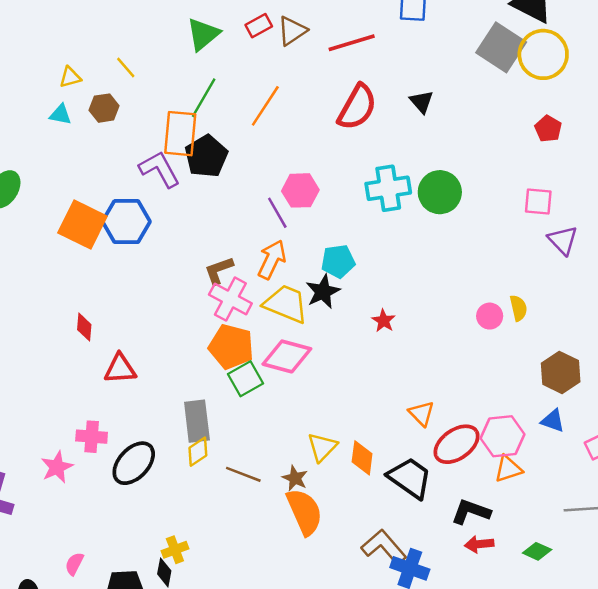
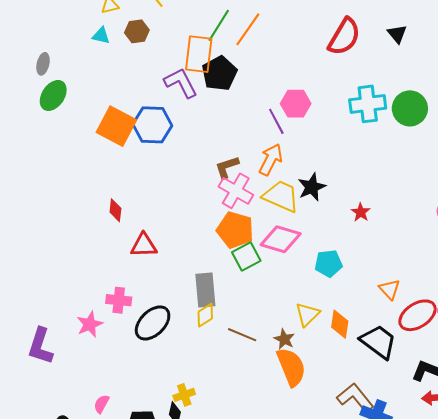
orange line: (265, 106) -> (248, 29), moved
cyan pentagon: (338, 261) -> (329, 264), moved

